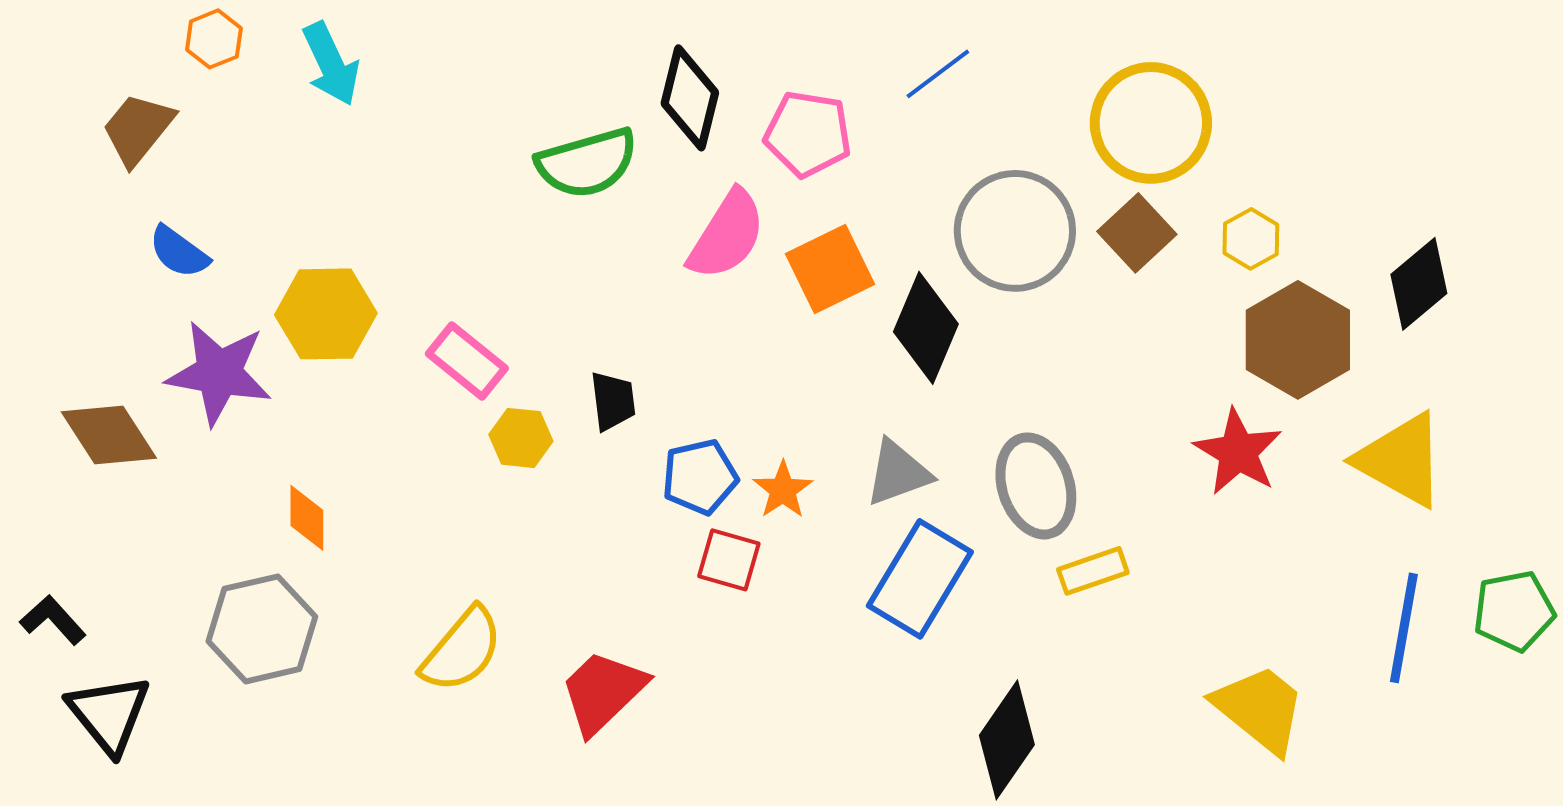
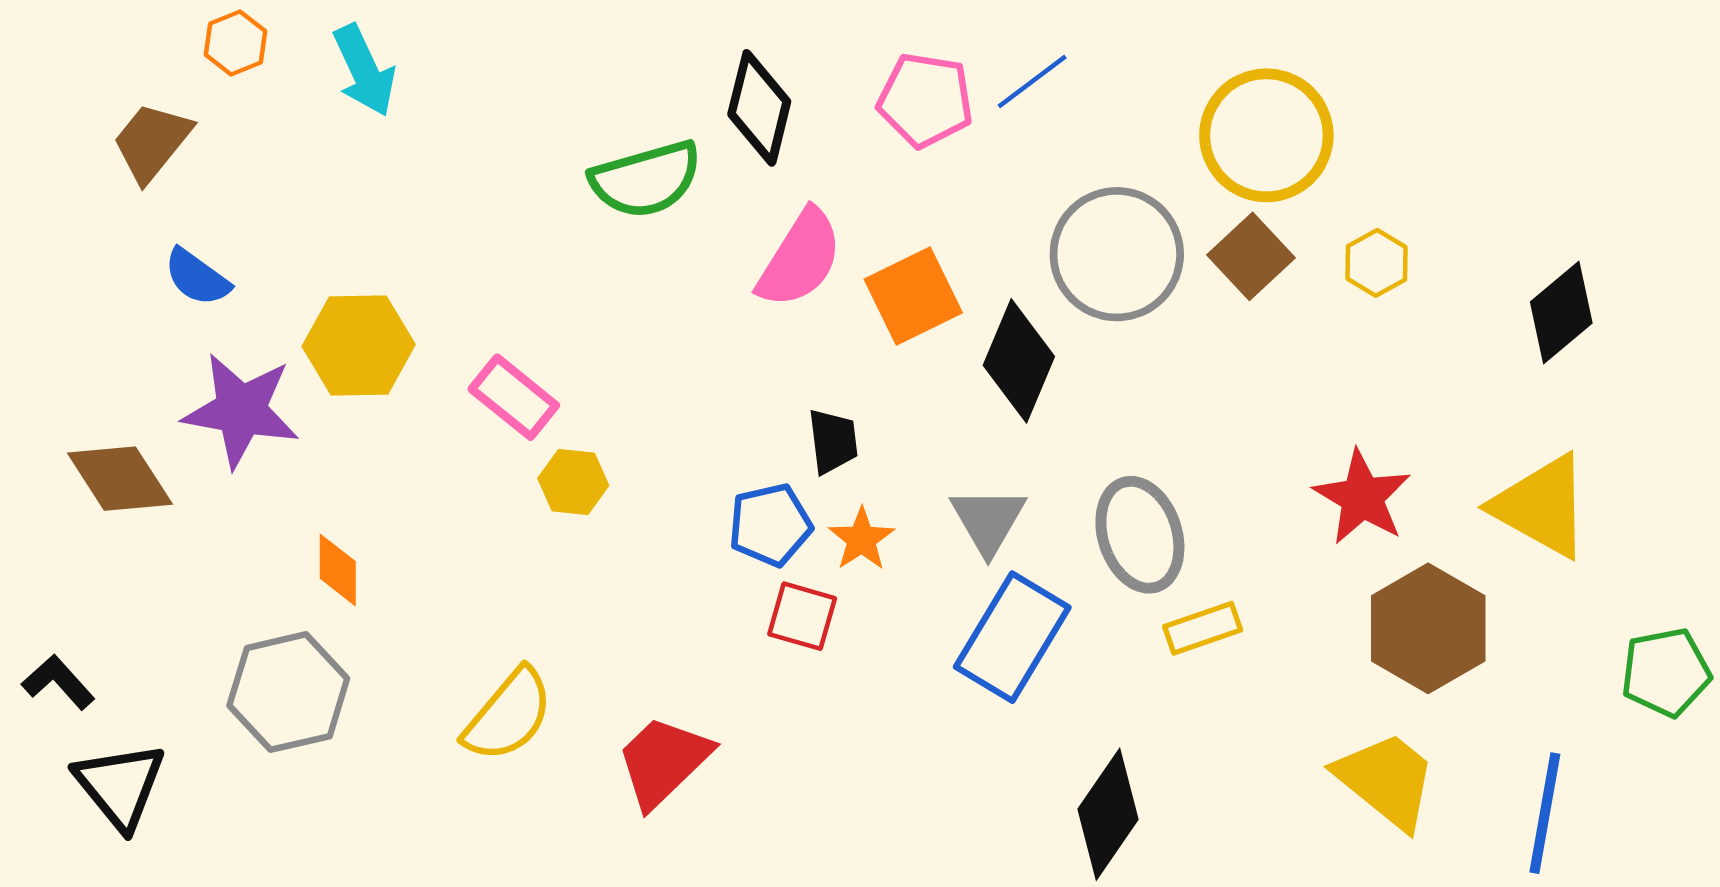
pink pentagon: (808, 134) -> (925, 100), moved
brown hexagon: (1298, 340) -> (1428, 628), moved
black trapezoid: (613, 401) -> (833, 441), moved
gray triangle: (898, 473) -> (988, 520), turned -40
blue line: (1404, 628) -> (1545, 813), moved

